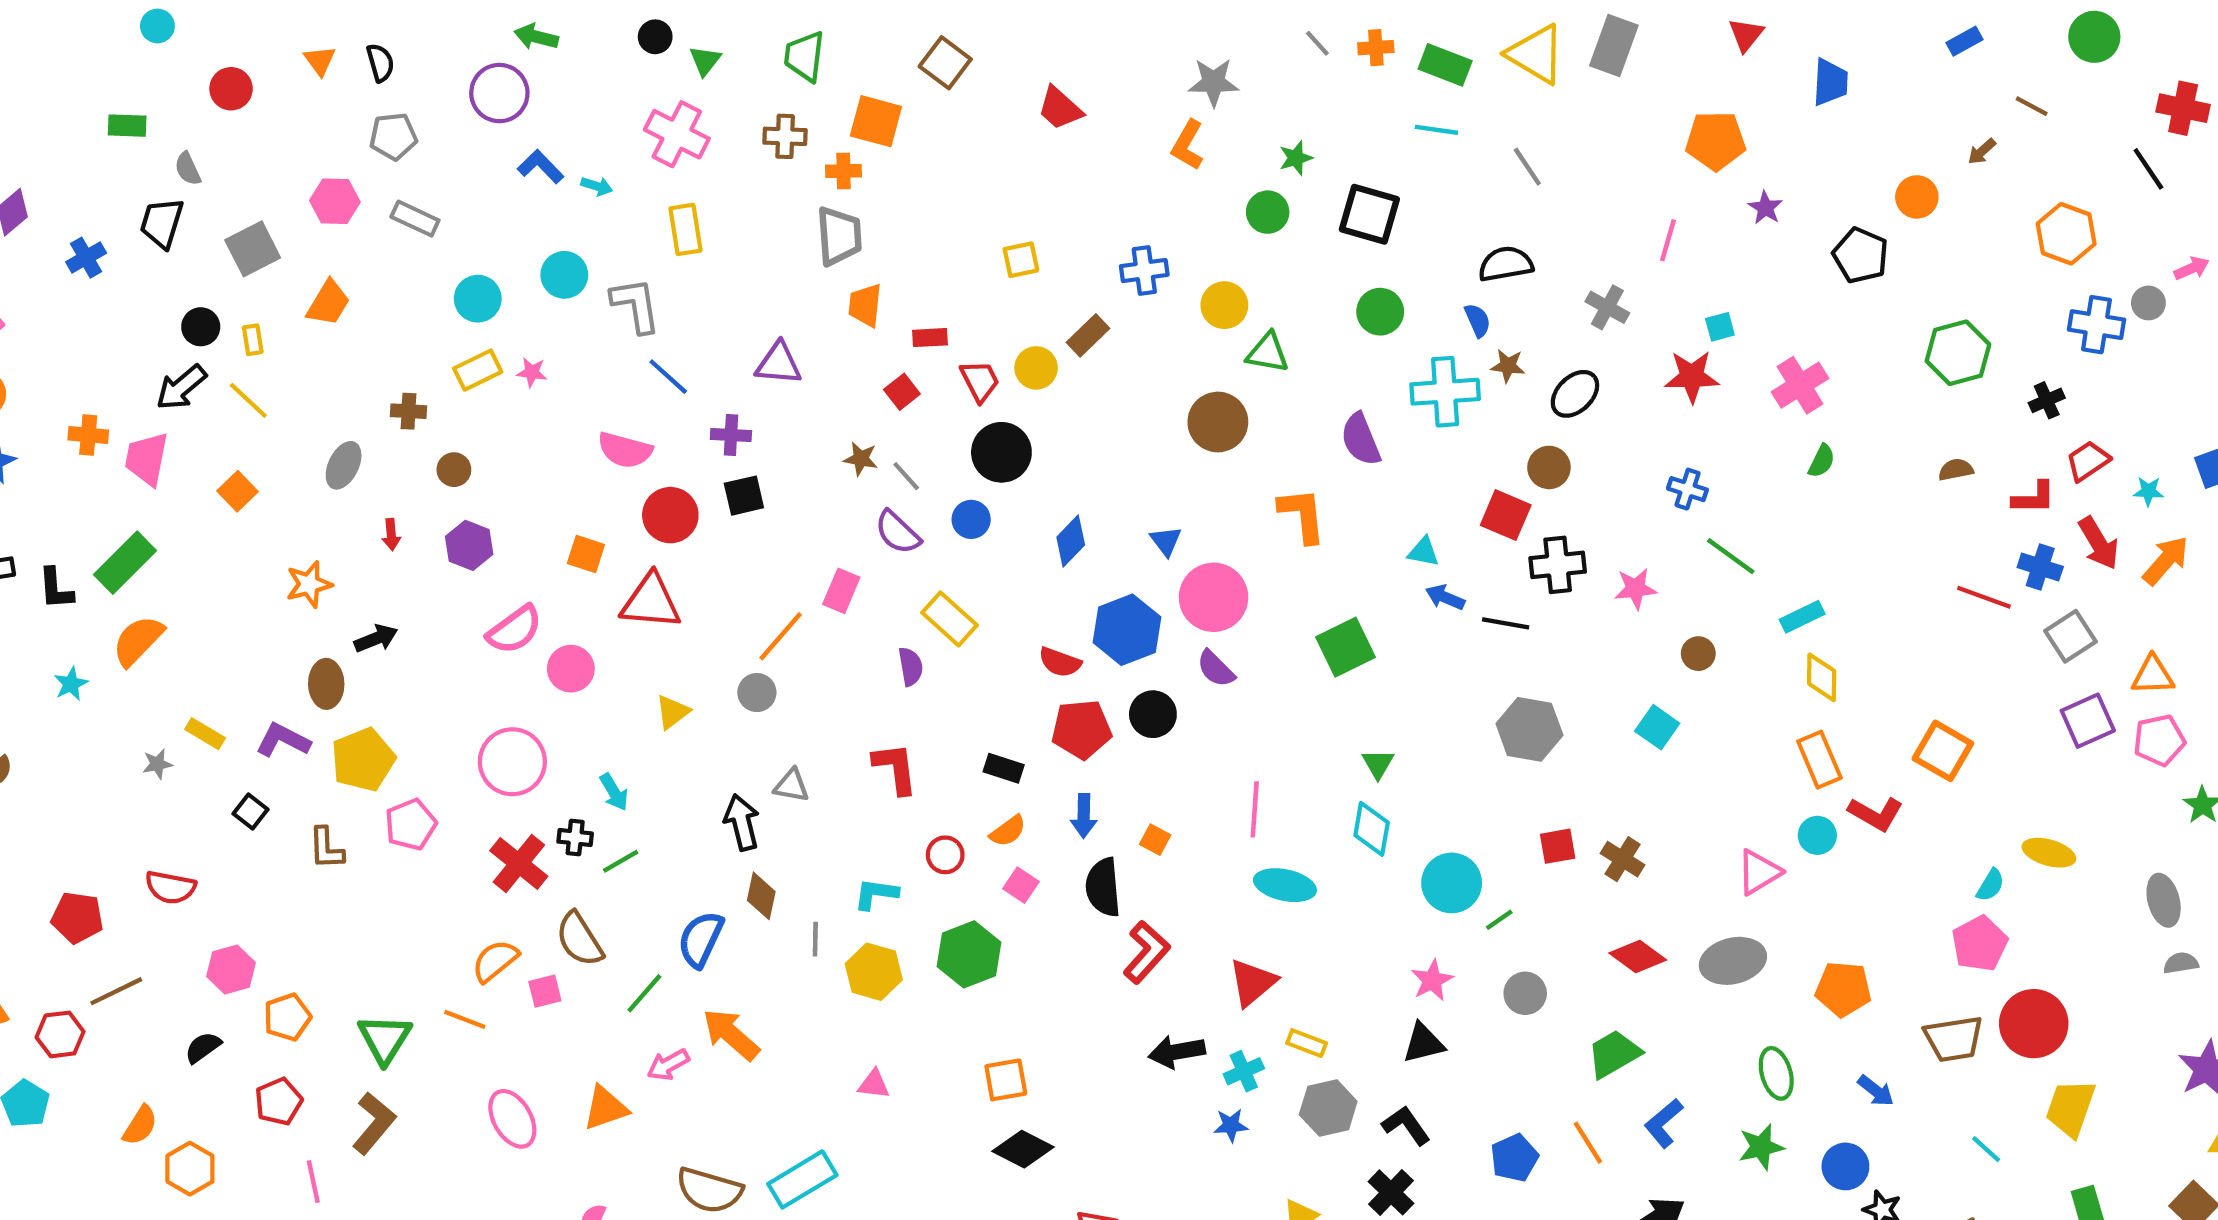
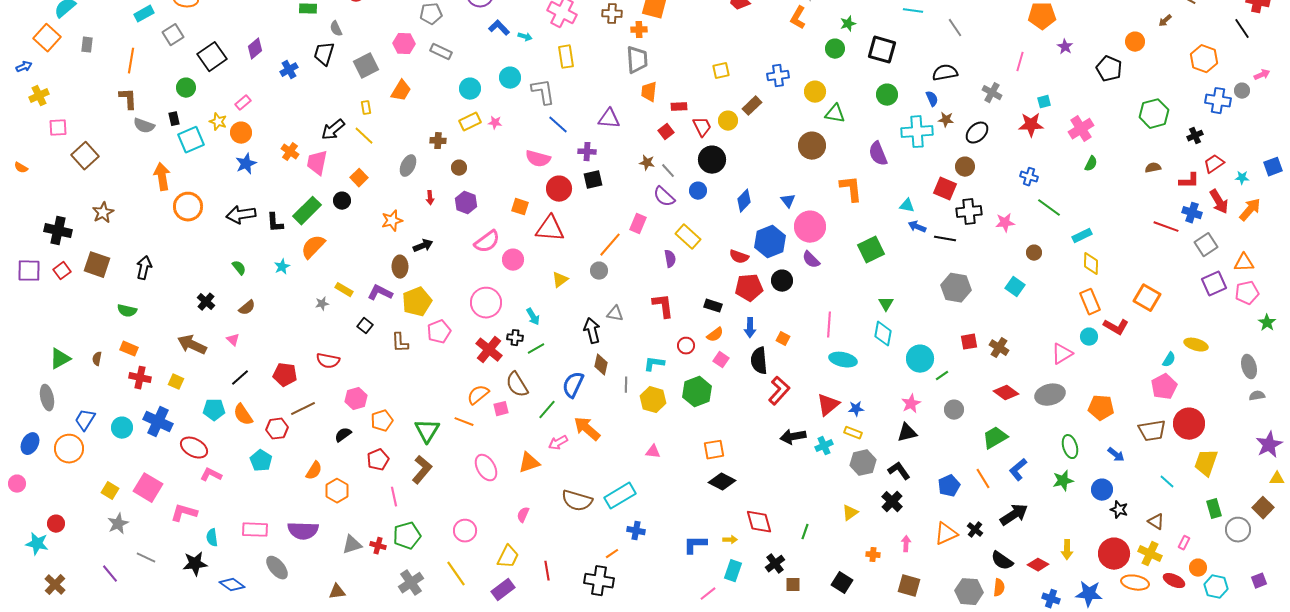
black circle: (201, 327) -> (342, 201), moved
orange cross: (88, 435) -> (290, 152), turned 30
blue star: (1231, 1125) -> (856, 409), moved

